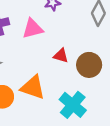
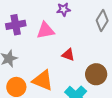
brown circle: (89, 65) -> (96, 74), moved

